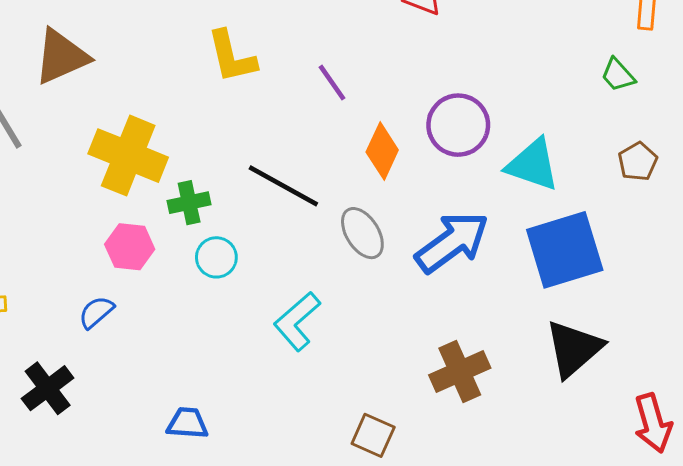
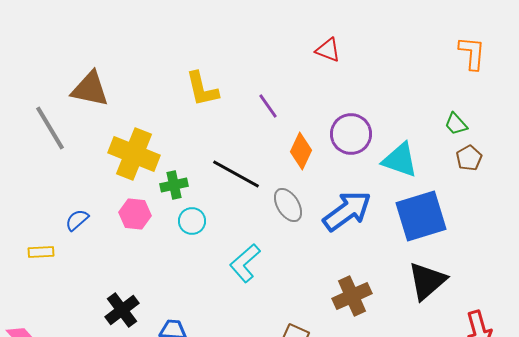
brown triangle: (61, 57) -> (90, 89), turned 36
green trapezoid: (618, 75) -> (456, 124), moved
blue semicircle: (96, 312) -> (77, 220), moved
black cross: (48, 388) -> (122, 310), moved

